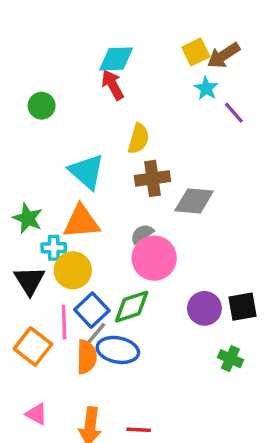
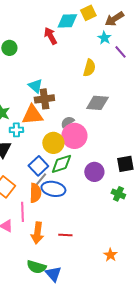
yellow square: (196, 52) -> (88, 13), moved
cyan diamond: (116, 59) -> (67, 21), moved
yellow semicircle: (139, 139) -> (89, 68), moved
cyan triangle: (87, 172) -> (35, 86), size x0.7
brown cross: (152, 178) -> (44, 99), moved
yellow circle: (73, 270) -> (53, 143), moved
purple circle: (204, 308) -> (94, 172), moved
pink line: (64, 322) -> (22, 212), moved

